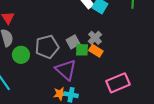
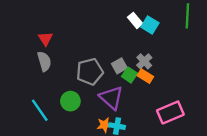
green square: (82, 50) -> (129, 75), turned 32
green circle: (21, 55) -> (70, 101), moved

